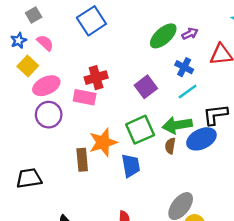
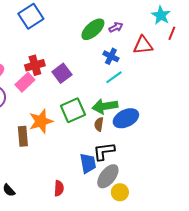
purple square: (146, 87) -> (62, 73), moved
pink rectangle: (85, 97) -> (25, 82), turned -54
black L-shape: (215, 115) -> (104, 151), moved
blue trapezoid: (131, 166) -> (88, 163), moved

